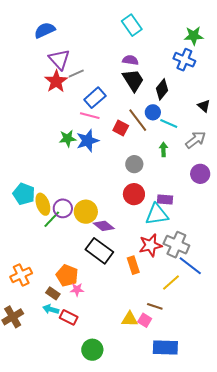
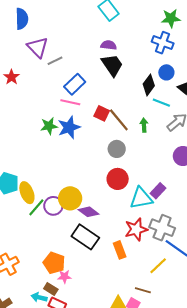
blue semicircle: (45, 30) -> (22, 19), turned 115
red star: (56, 81) -> (11, 77), moved, size x0.7
black diamond: (162, 89) -> (149, 85), moved
blue circle: (153, 112) -> (166, 72), moved
brown line: (138, 120) -> (119, 120), moved
cyan line: (169, 123) -> (161, 103), moved
green arrow: (163, 149) -> (144, 125), moved
purple rectangle: (165, 199) -> (158, 191), moved, turned -49
purple circle: (63, 208) -> (53, 206), moved
brown rectangle: (53, 293) -> (51, 289), moved

